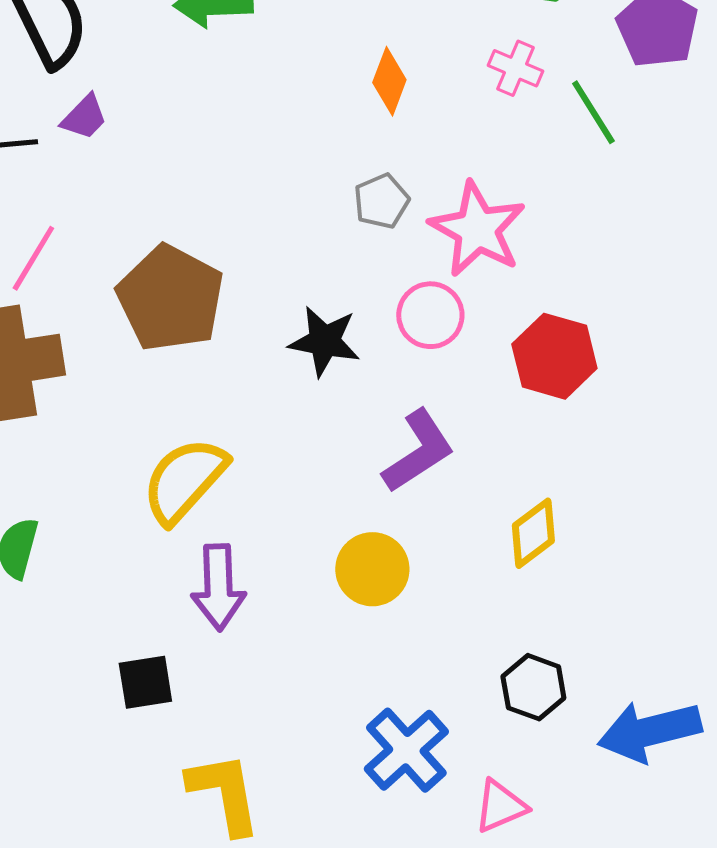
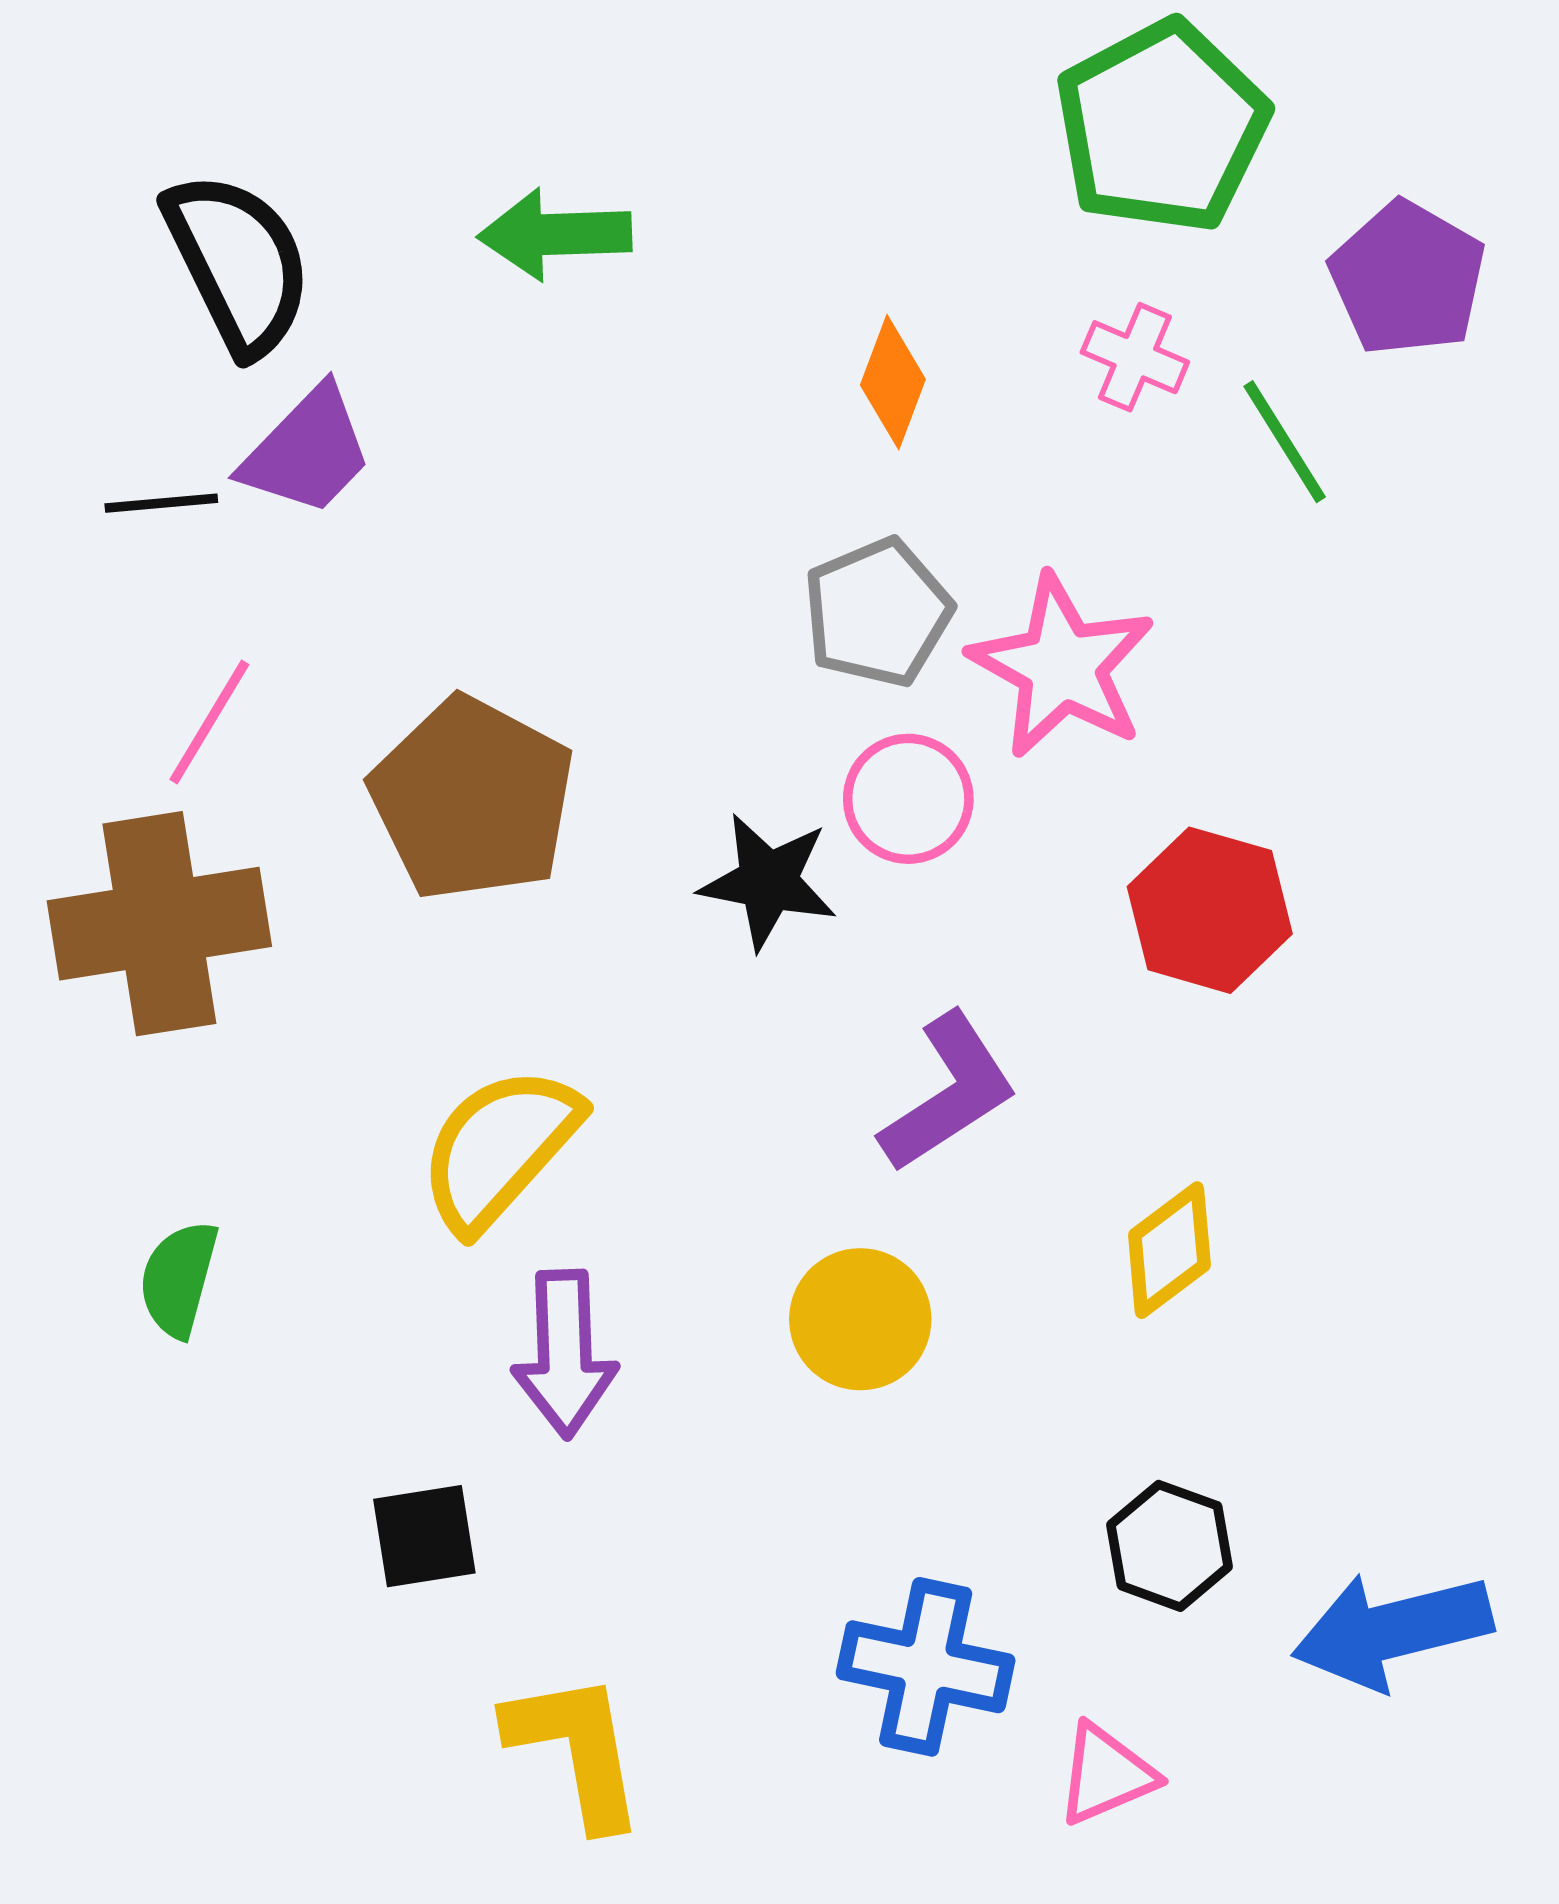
purple trapezoid: (84, 117) -> (307, 451), size x1.5
gray pentagon: (381, 201) -> (878, 613), size x1.4
pink circle: (430, 315) -> (908, 799), moved
blue cross: (406, 750) -> (926, 1667), turned -36

